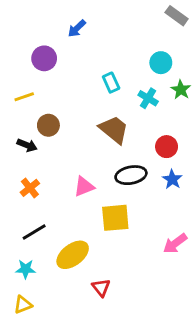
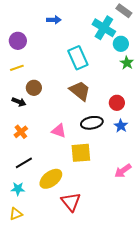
blue arrow: (77, 28) -> (54, 20), turned -136
purple circle: (44, 58) -> (18, 41), moved
cyan circle: (161, 63) -> (121, 44), moved
cyan rectangle: (111, 83) -> (78, 58), size x1.6
cyan cross: (148, 98) -> (104, 28), moved, size x1.6
pink triangle: (84, 186) -> (59, 131), turned 42
red triangle: (101, 288) -> (71, 202), size x1.5

